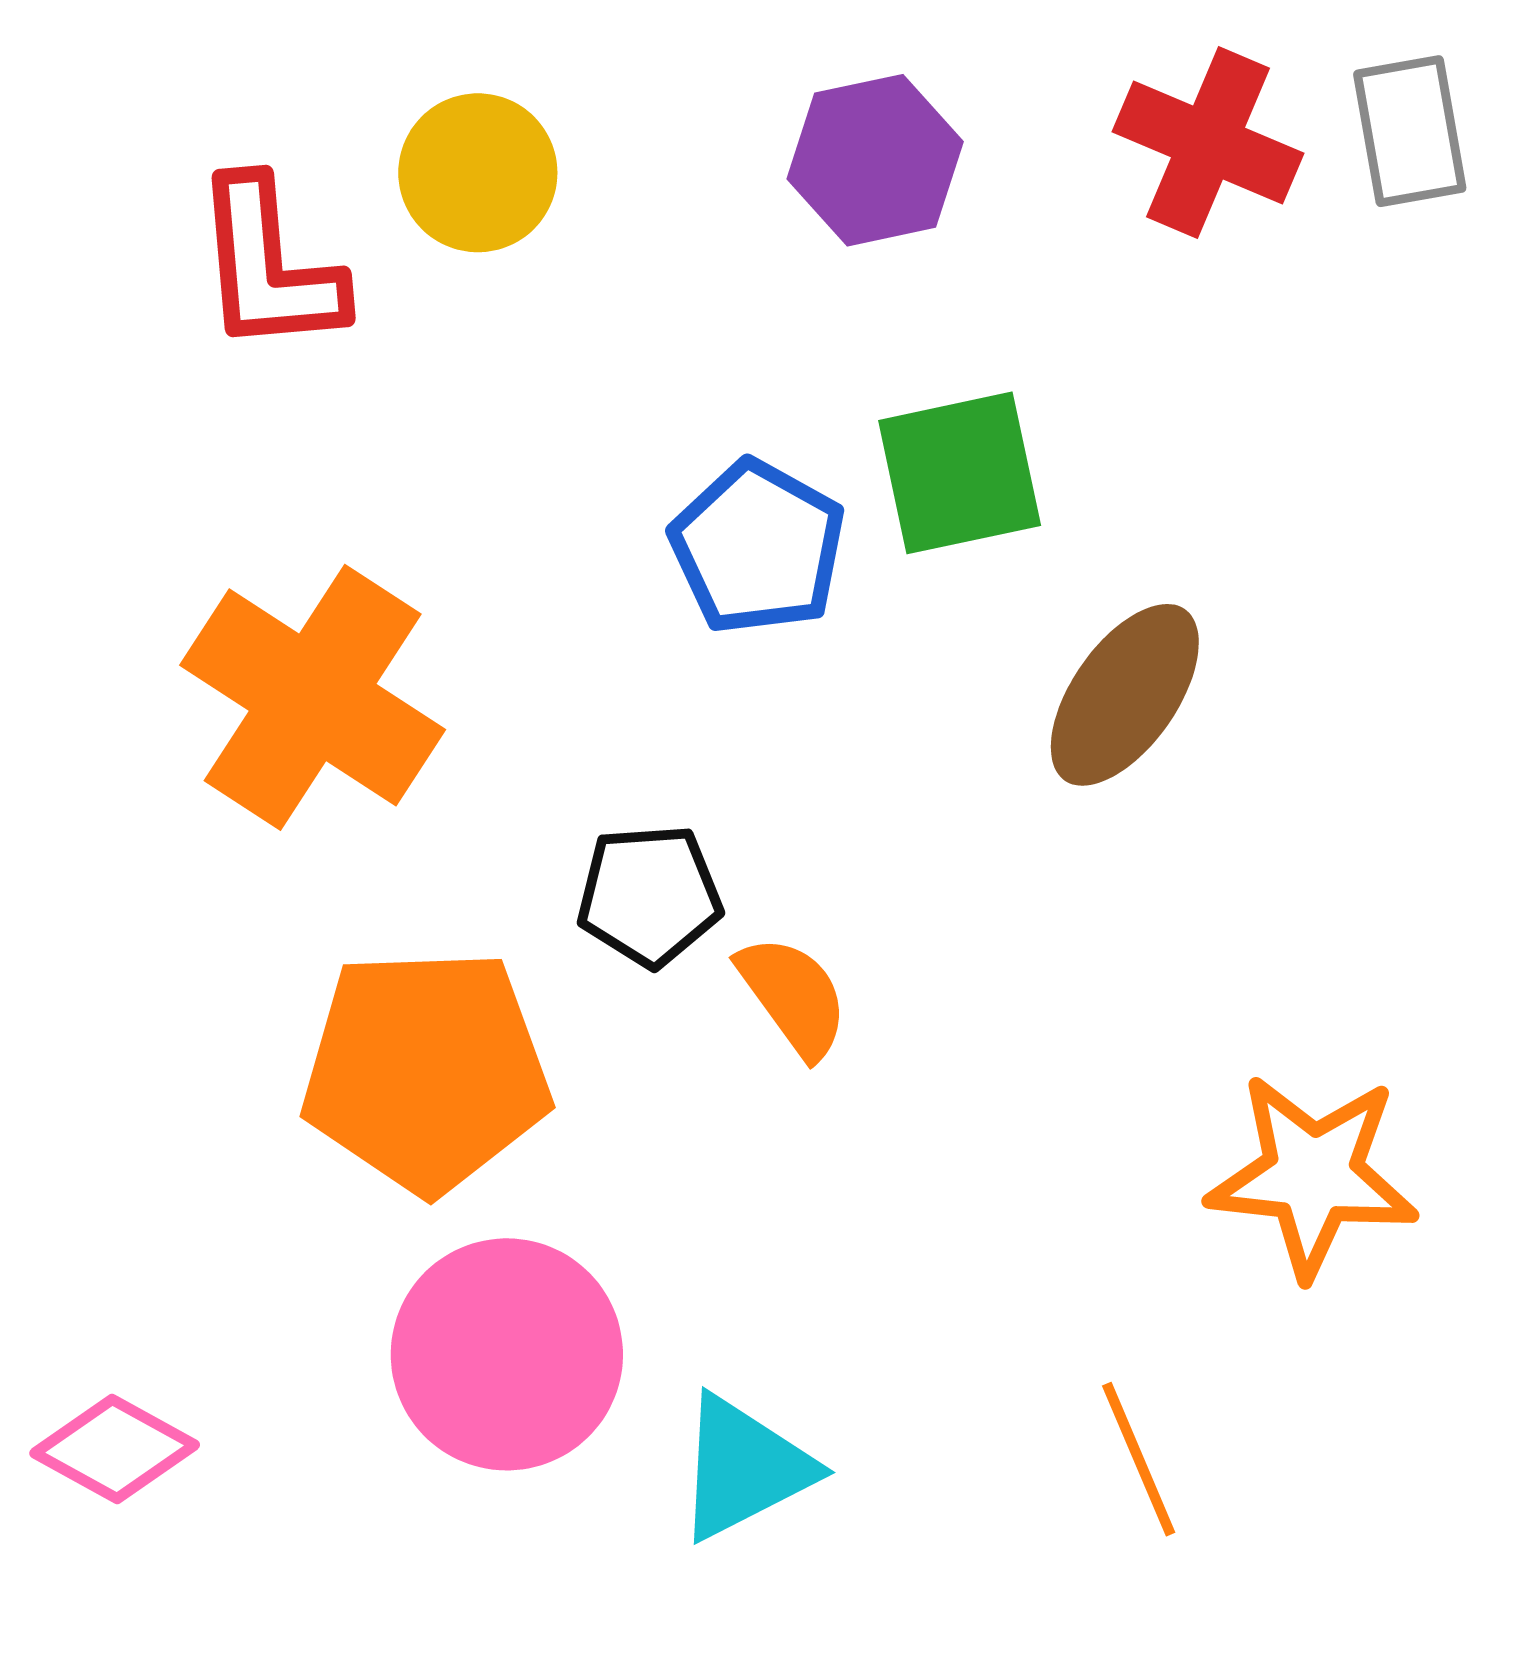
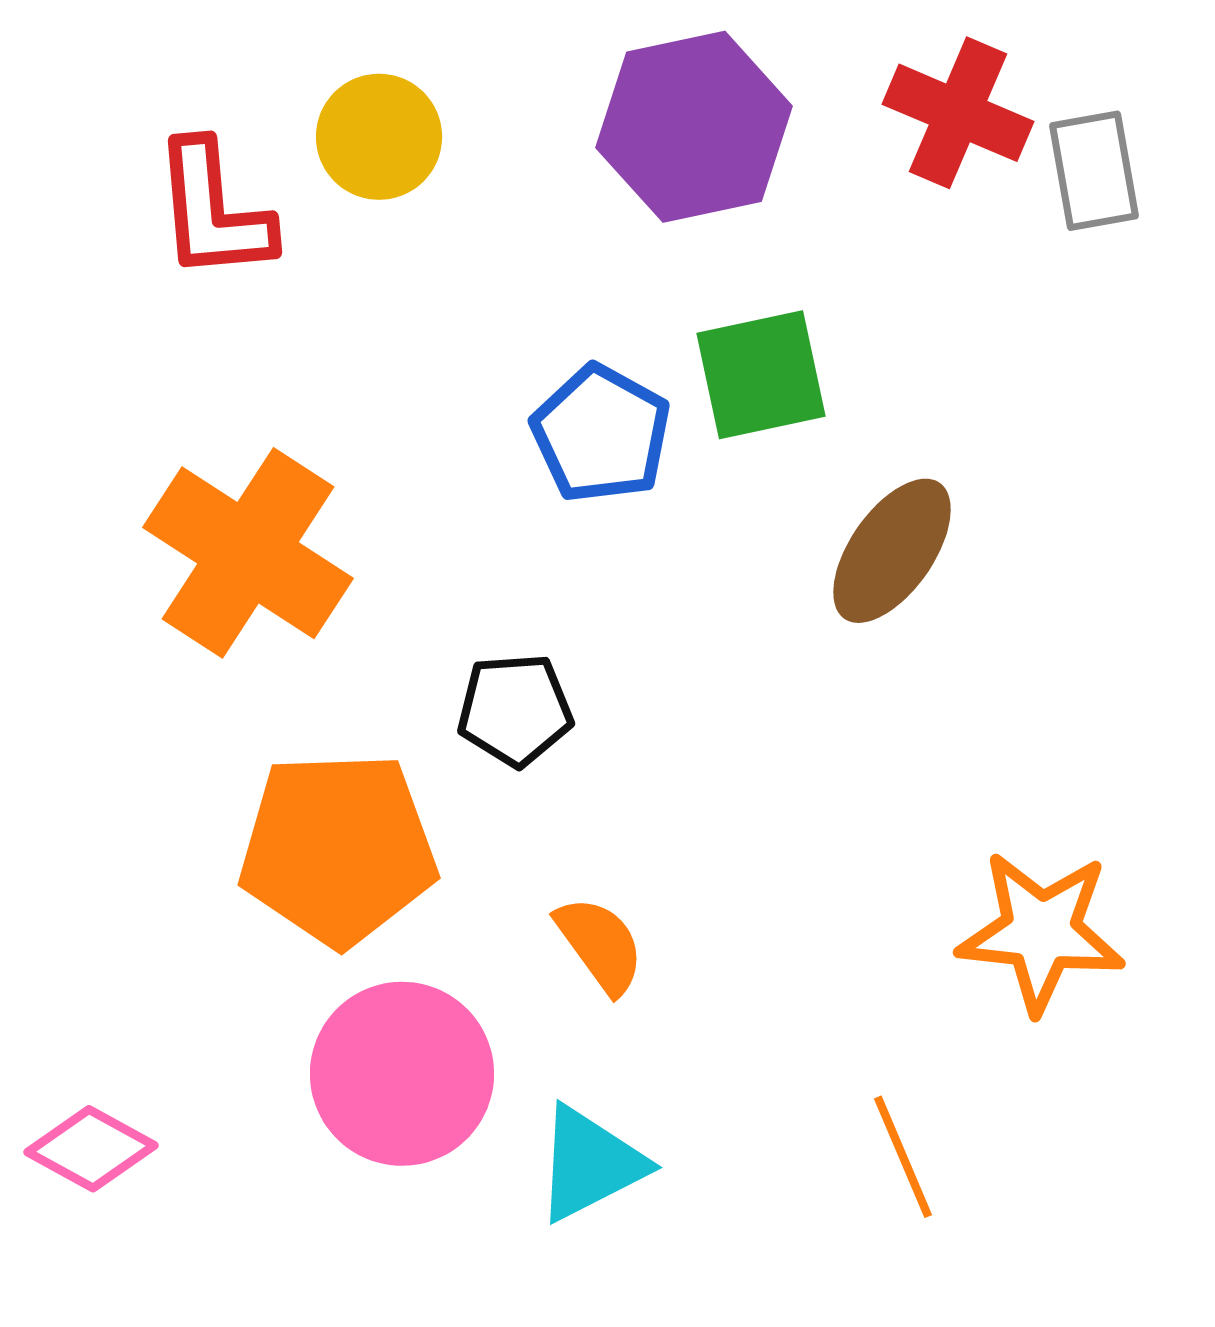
gray rectangle: (1410, 131) -> (1094, 171), moved
purple hexagon: (875, 160) -> (694, 127), size x1.4
orange semicircle: (793, 996) -> (600, 945), moved

